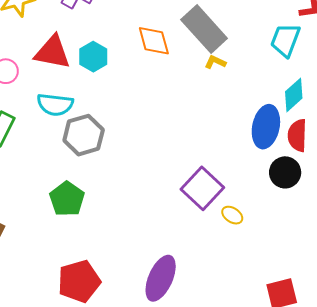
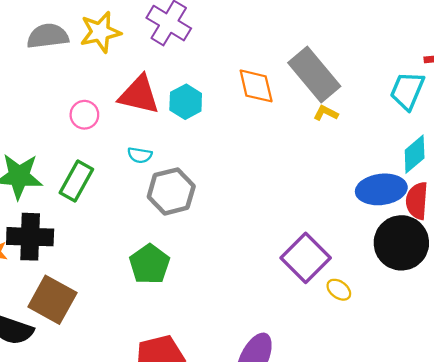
cyan semicircle: (55, 105) -> (140, 155), size x0.6
blue ellipse: (266, 127) -> (381, 189), turned 69
black circle: (285, 172) -> (401, 243), size x1.5

